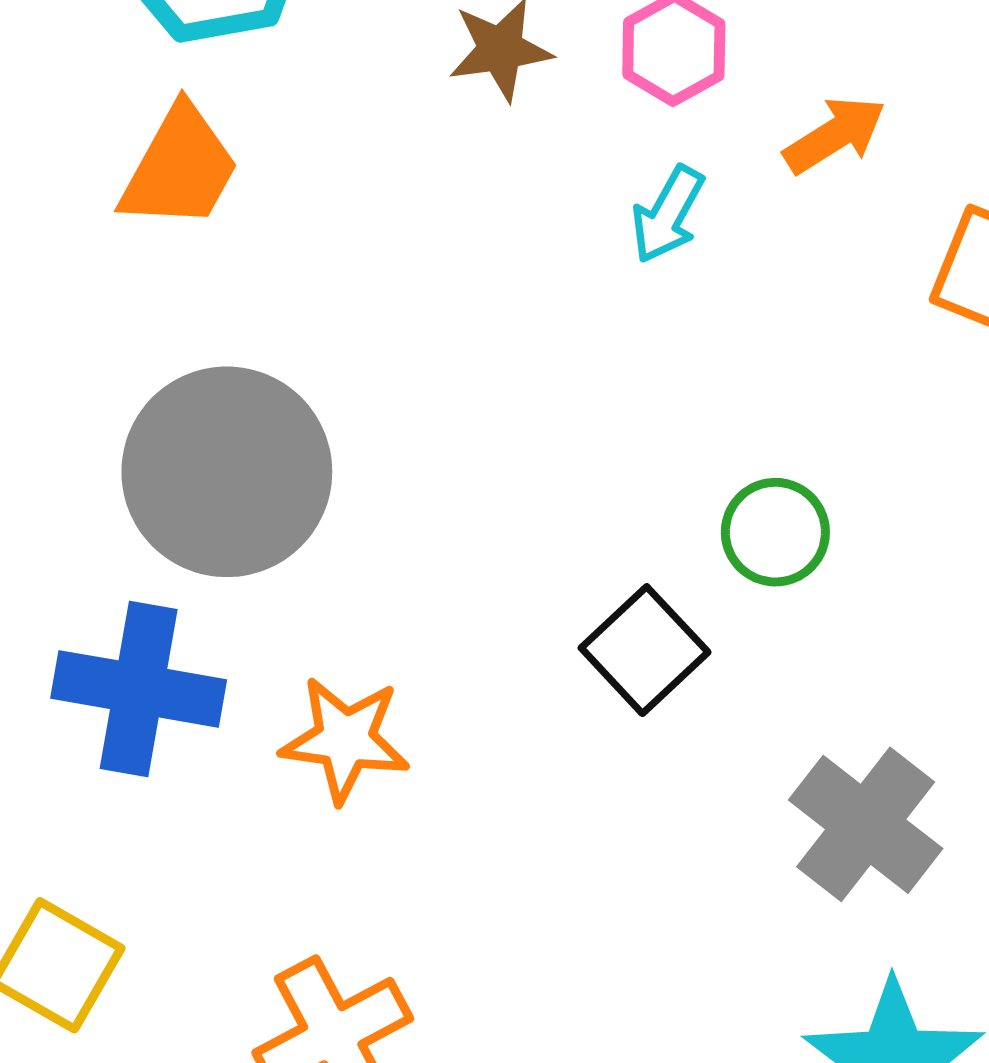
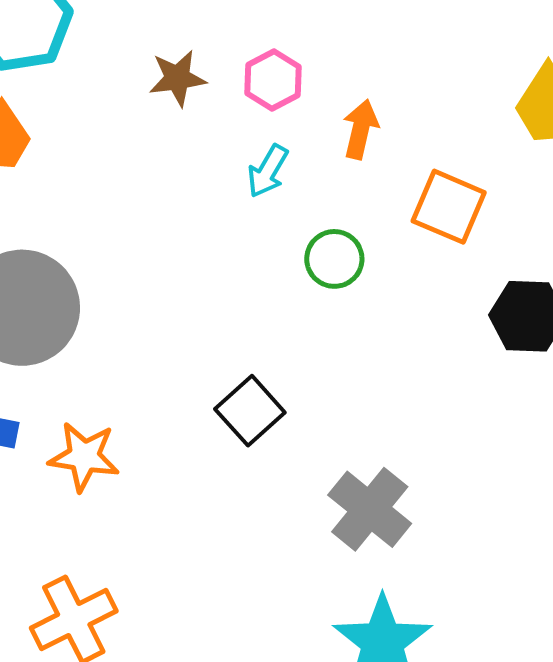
orange arrow: (835, 135) -> (361, 129), turned -46
green circle: (775, 532) -> (334, 259), moved

